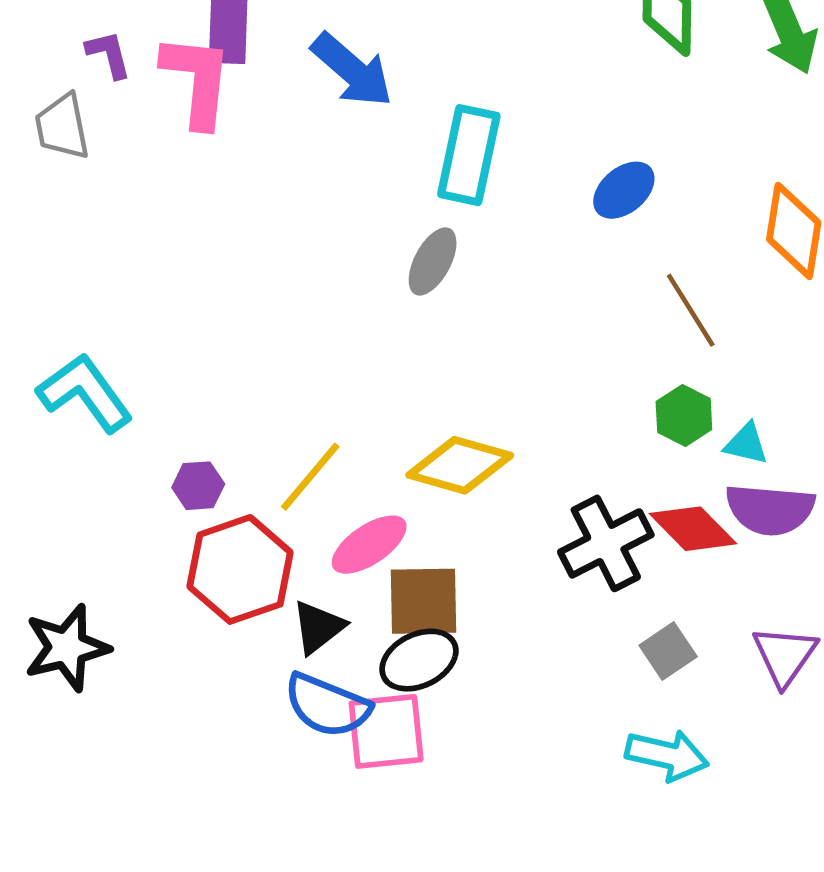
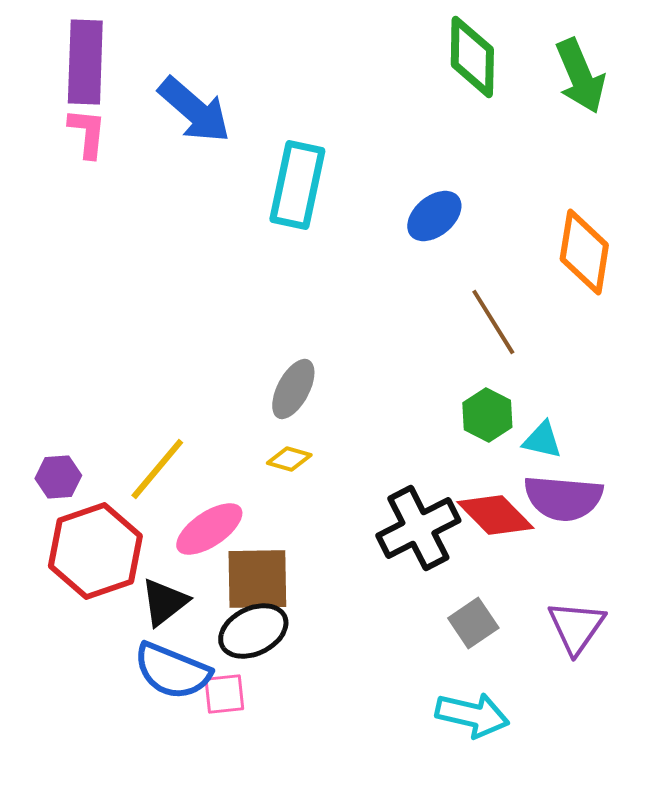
pink L-shape: (197, 80) -> (87, 133), moved, size x0.6
gray ellipse: (433, 261) -> (293, 389), moved
yellow diamond: (460, 465) -> (289, 459), size x0.5
pink square: (386, 731) -> (224, 694), size x0.6

